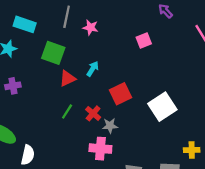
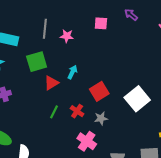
pink square: (144, 40) -> (101, 23), moved, turned 32
green square: (53, 53) -> (37, 62), turned -30
gray star: (110, 126) -> (101, 118), moved
pink cross: (100, 149) -> (87, 141), turned 36

